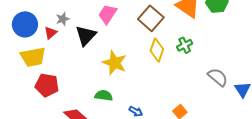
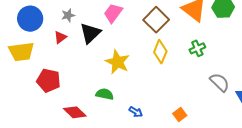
red triangle: (51, 33) -> (60, 37), moved
green cross: (185, 45) -> (197, 48), moved
yellow trapezoid: (33, 57) -> (21, 52), moved

